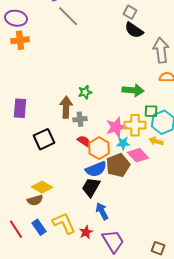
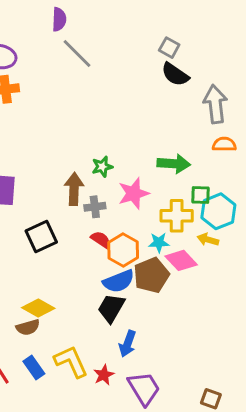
pink star: (116, 127) -> (134, 193), moved
blue arrow: (102, 211) -> (128, 344), turned -132

